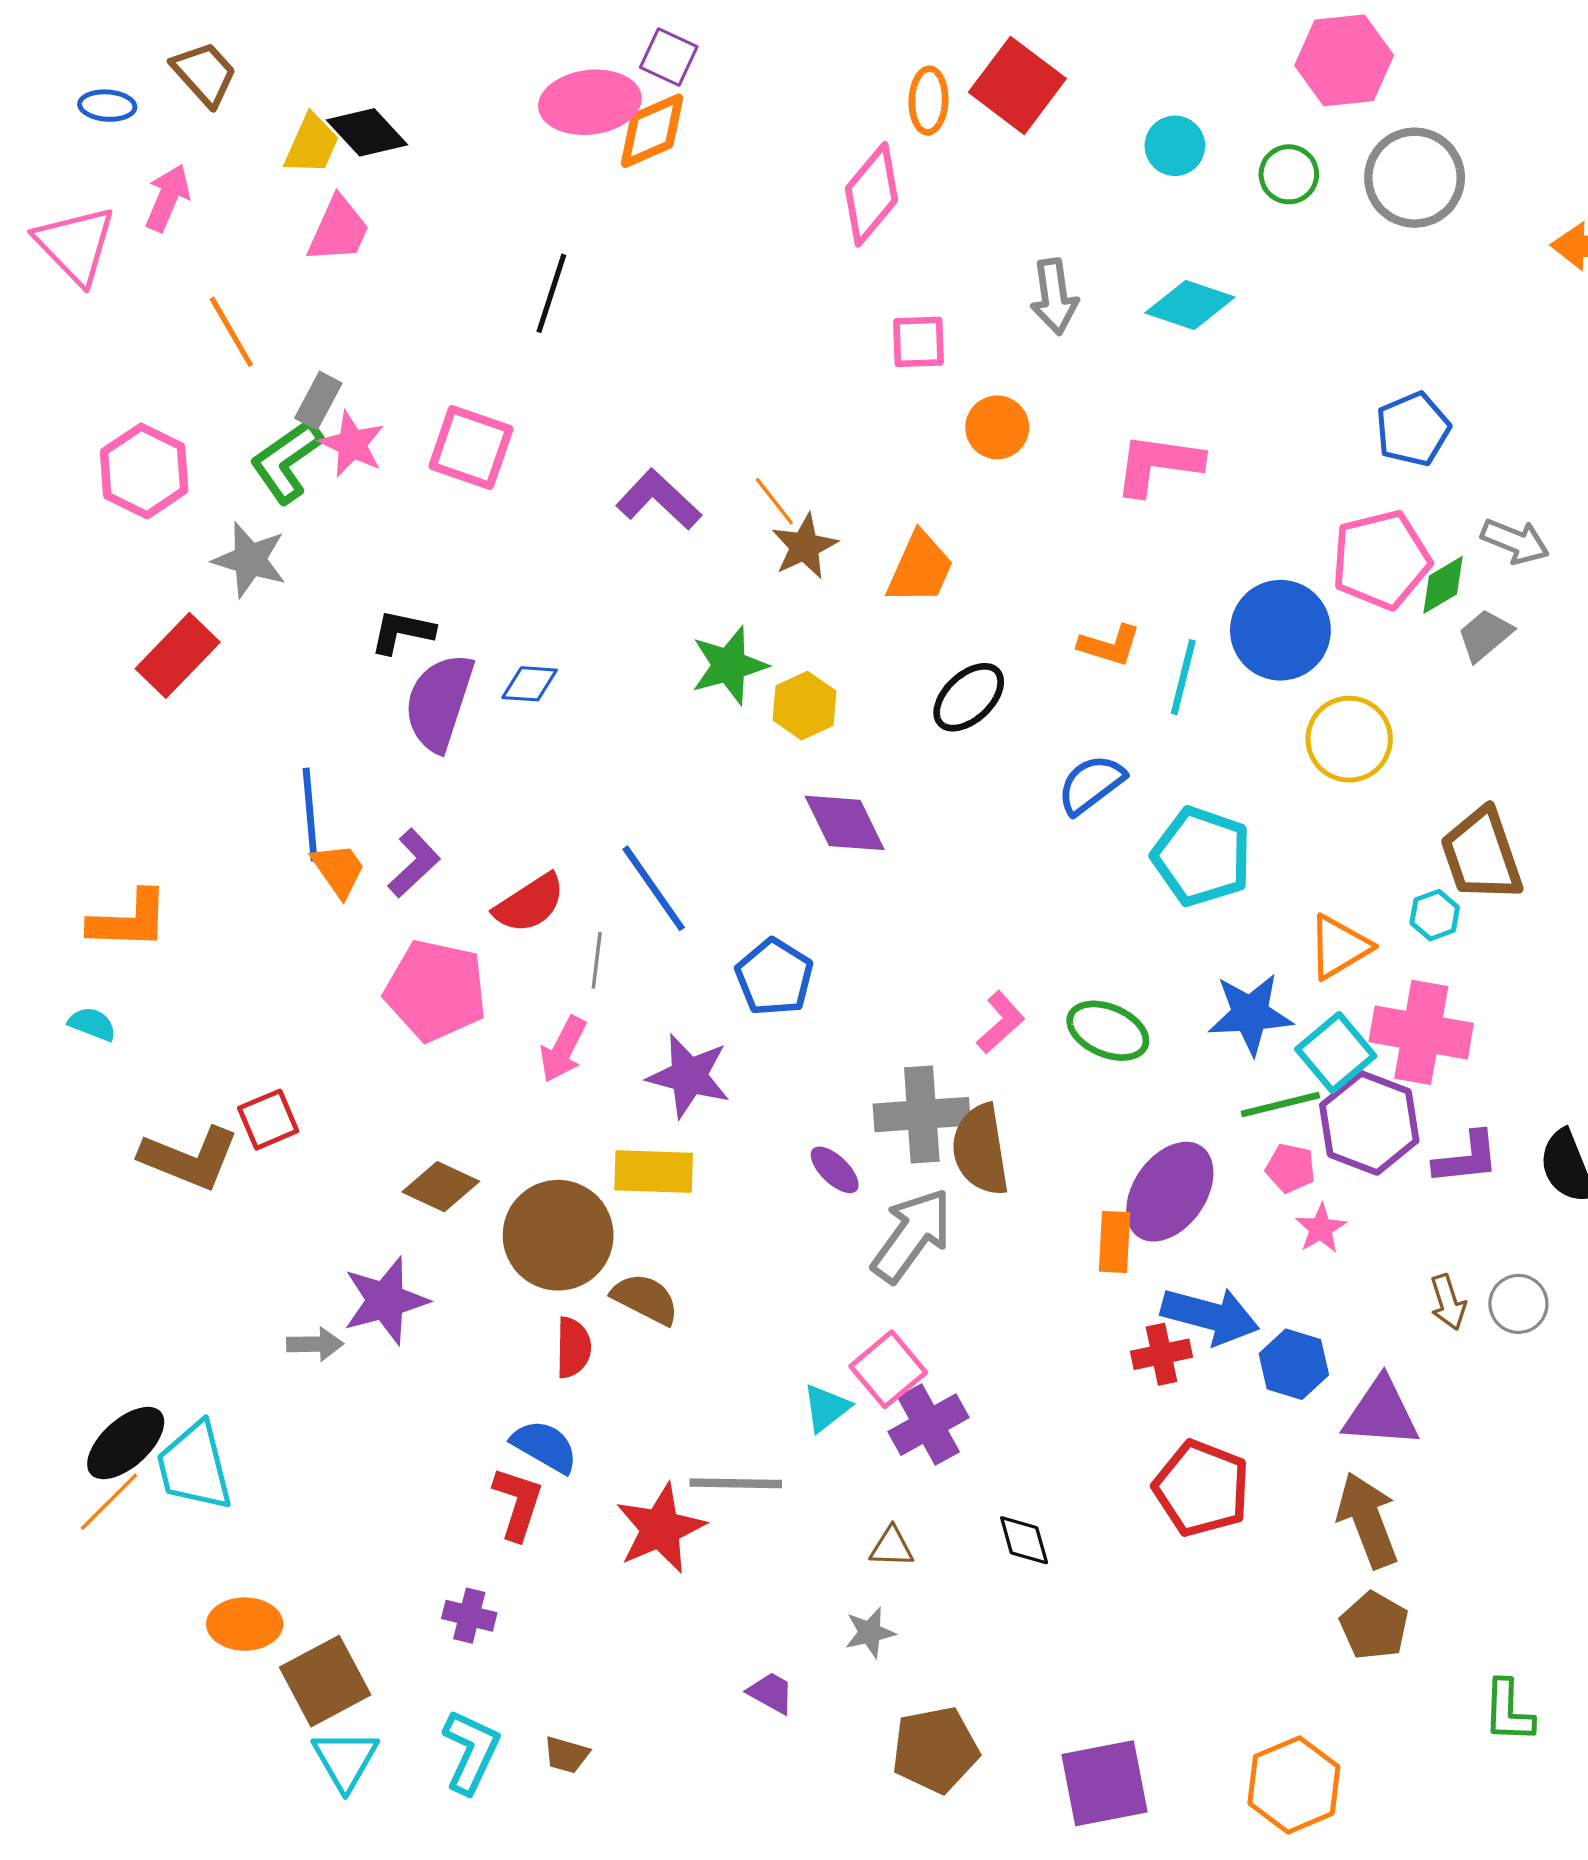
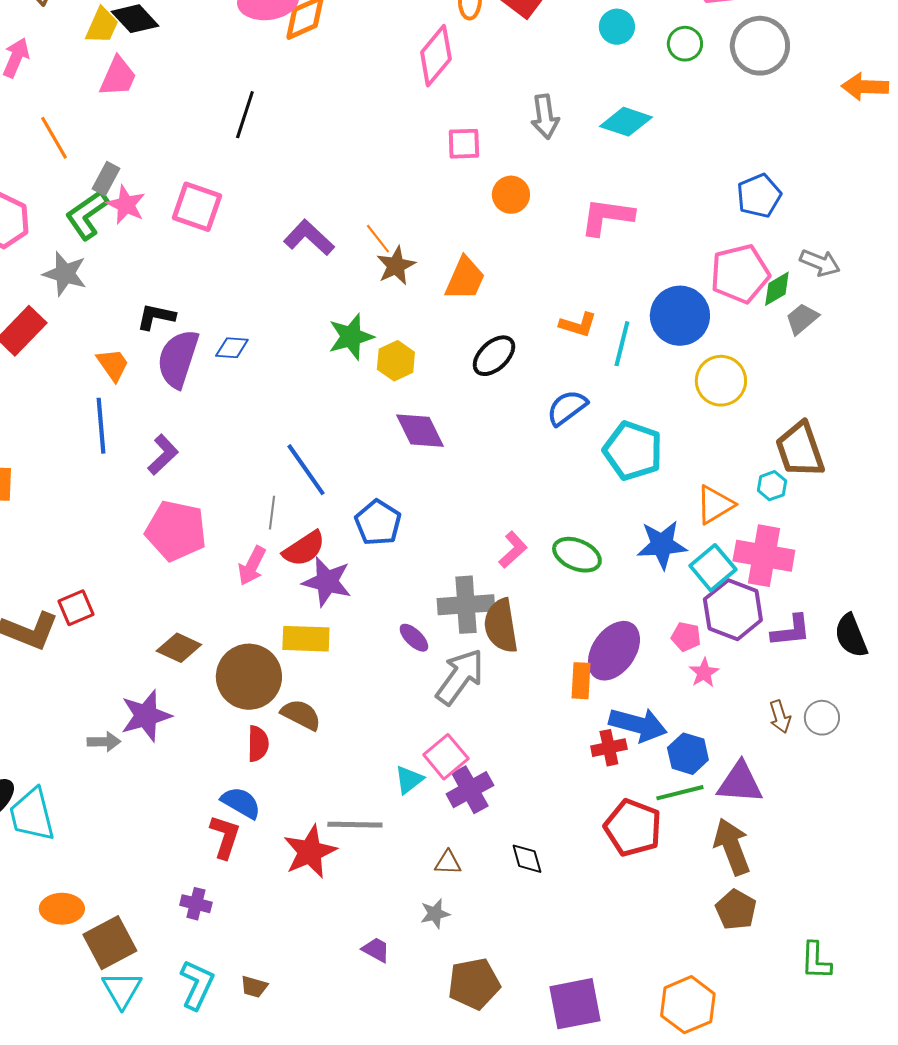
orange trapezoid: (339, 870) -> (113, 365), moved
red semicircle: (530, 903) -> (304, 549), moved
green line: (1280, 1104) -> (680, 793), moved

